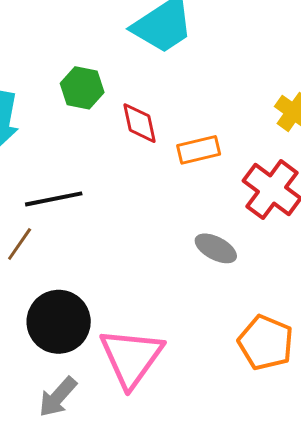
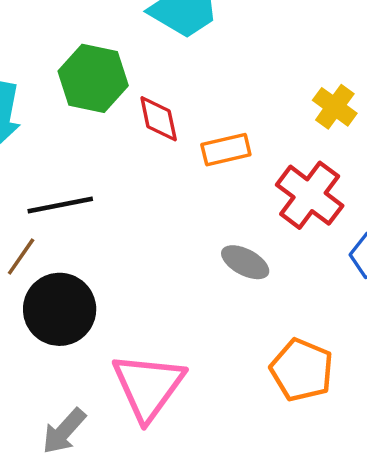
green hexagon: (82, 88) -> (93, 78), size x1.4
black circle: (59, 322) -> (60, 309), moved

